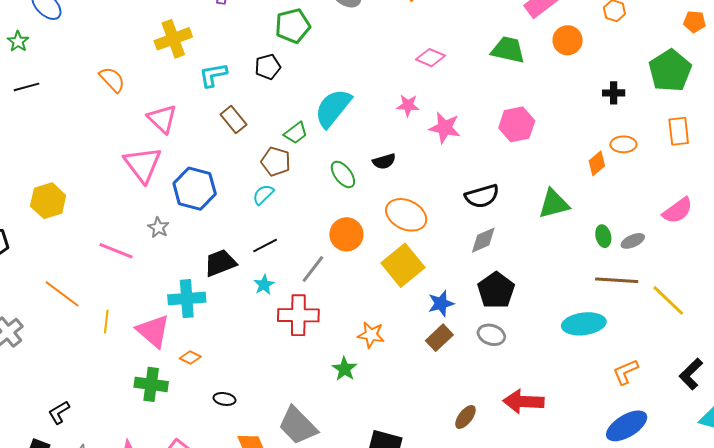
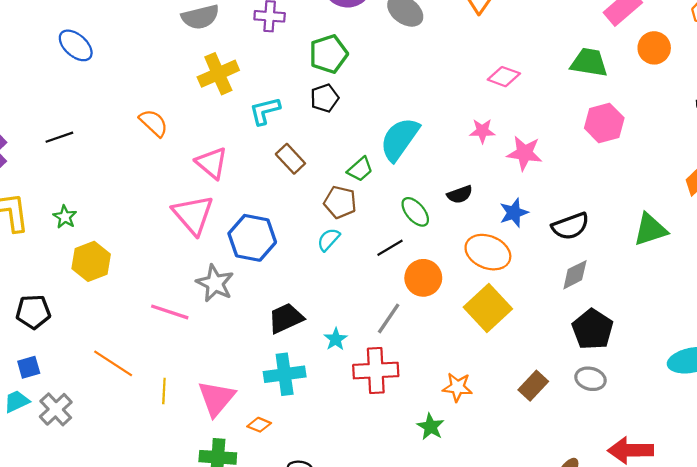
green pentagon: (293, 26) -> (328, 54), moved
green star: (18, 41) -> (65, 217), moved
pink hexagon: (517, 124) -> (604, 123), moved
gray star: (158, 227) -> (215, 283), size x1.6
black line: (265, 246) -> (390, 248), moved
cyan cross: (187, 299) -> (285, 374), moved
blue star: (441, 303) -> (514, 213), moved
pink triangle: (153, 331) -> (216, 398), turned 33

